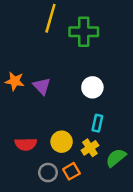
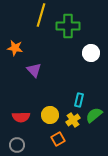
orange star: (15, 81) -> (15, 48), moved
white circle: (92, 87) -> (91, 53), moved
green semicircle: (116, 158) -> (94, 115), moved
gray circle: (48, 173) -> (17, 145), moved

